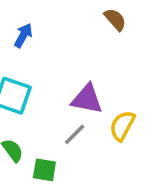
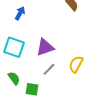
purple triangle: (87, 99) -> (45, 47), moved, turned -30

